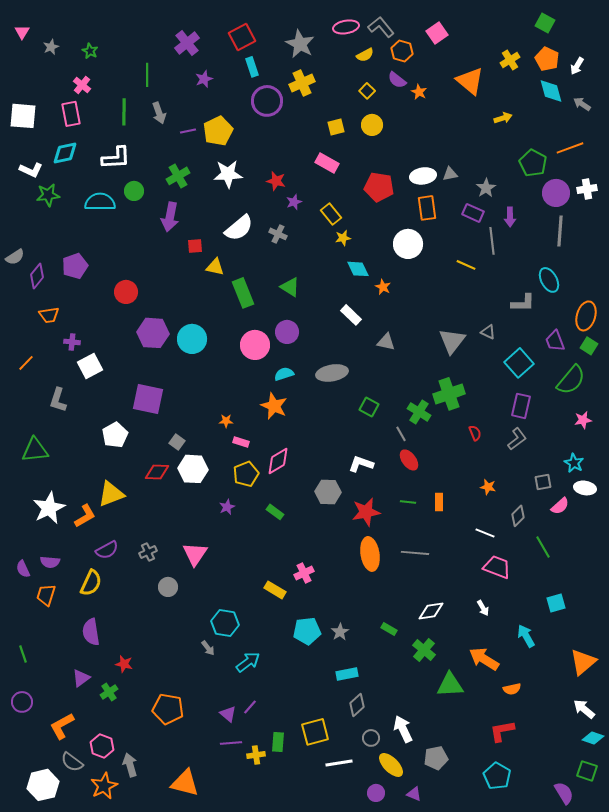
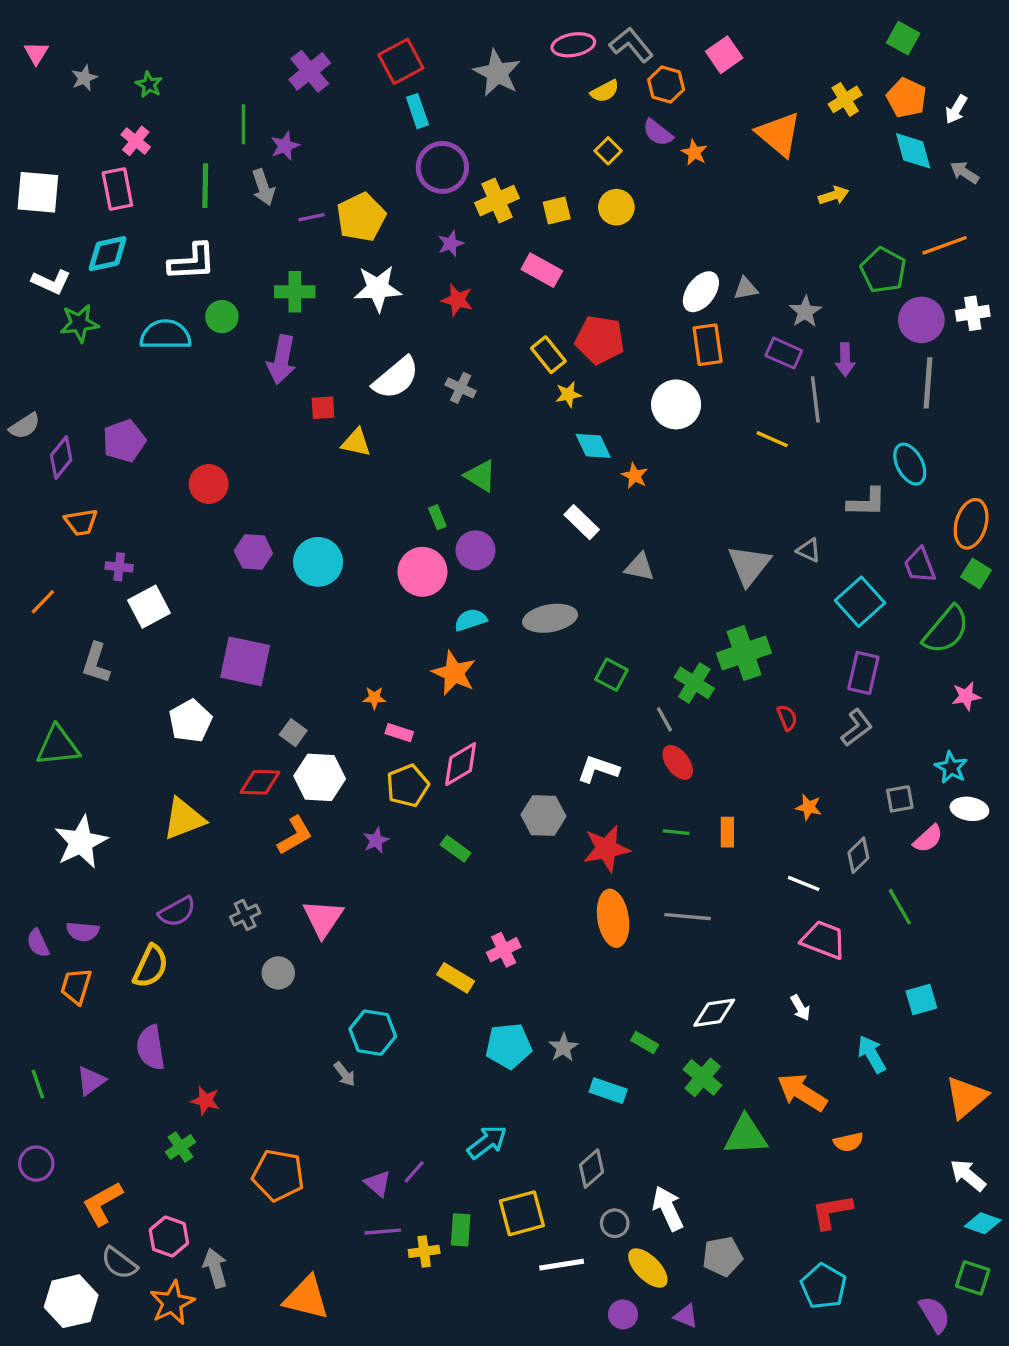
purple star: (204, 79) -> (285, 146), moved
yellow cross: (302, 83) -> (497, 201), moved
green cross: (178, 176) -> (295, 292), turned 30
white ellipse: (423, 176) -> (701, 292), turned -45
red pentagon: (379, 187) -> (600, 340), moved
purple star: (294, 202) -> (451, 244), moved
green rectangle: (243, 293) -> (437, 517), moved, size x0.5
purple hexagon: (153, 333) -> (253, 552), size x0.7
orange L-shape: (85, 516) -> (295, 835), moved
cyan arrow: (248, 662) -> (487, 1142), moved
cyan rectangle: (347, 674) -> (608, 1091), moved, turned 30
purple triangle: (81, 678) -> (91, 1081), moved

